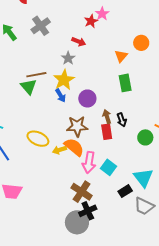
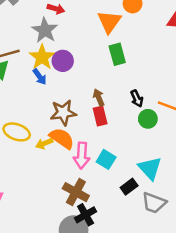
orange triangle: (121, 56) -> (109, 22), size x1.5
gray star: (68, 58) -> (45, 30), size x1.5
purple circle: (87, 98) -> (63, 61), moved
black arrow: (122, 120) -> (137, 98), moved

